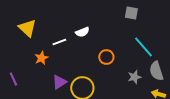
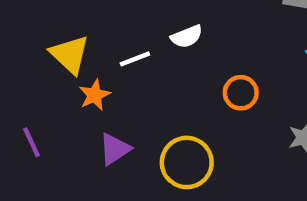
yellow triangle: (27, 28) -> (70, 54), moved
purple triangle: (59, 82) -> (115, 149), moved

